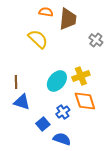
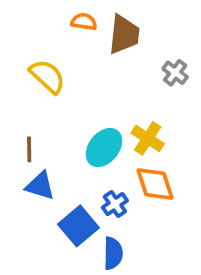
yellow semicircle: (38, 39) -> (47, 76), moved
yellow cross: (81, 76) -> (148, 138), turned -36
blue square: (43, 124) -> (78, 226), size x1.5
blue semicircle: (62, 139) -> (113, 253), turned 72

